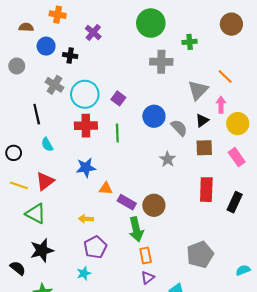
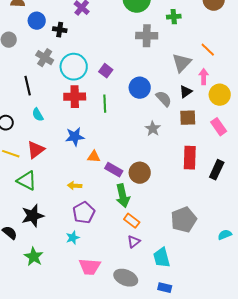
orange rectangle: (146, 256) -> (132, 221), turned -42

